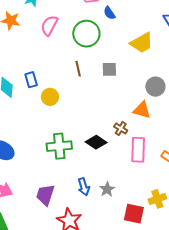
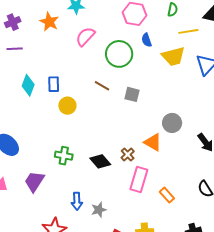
yellow trapezoid: (142, 43) -> (173, 56), moved
brown line: (78, 69) -> (102, 86), turned -63
green cross: (59, 146) -> (64, 156), size x0.7
purple trapezoid: (45, 195) -> (34, 181), moved

